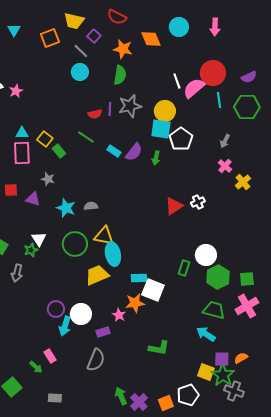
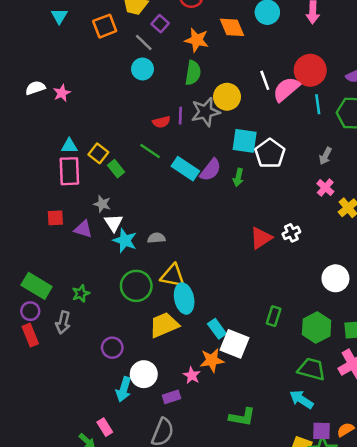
yellow circle: (165, 111) -> (227, 97), moved
cyan rectangle: (114, 151) -> (185, 169), size x1.5
white triangle: (39, 239) -> (113, 223), moved
white circle: (206, 255) -> (335, 278), moved
cyan rectangle: (139, 278) -> (217, 329), turned 56
purple circle: (56, 309) -> (112, 348), moved

